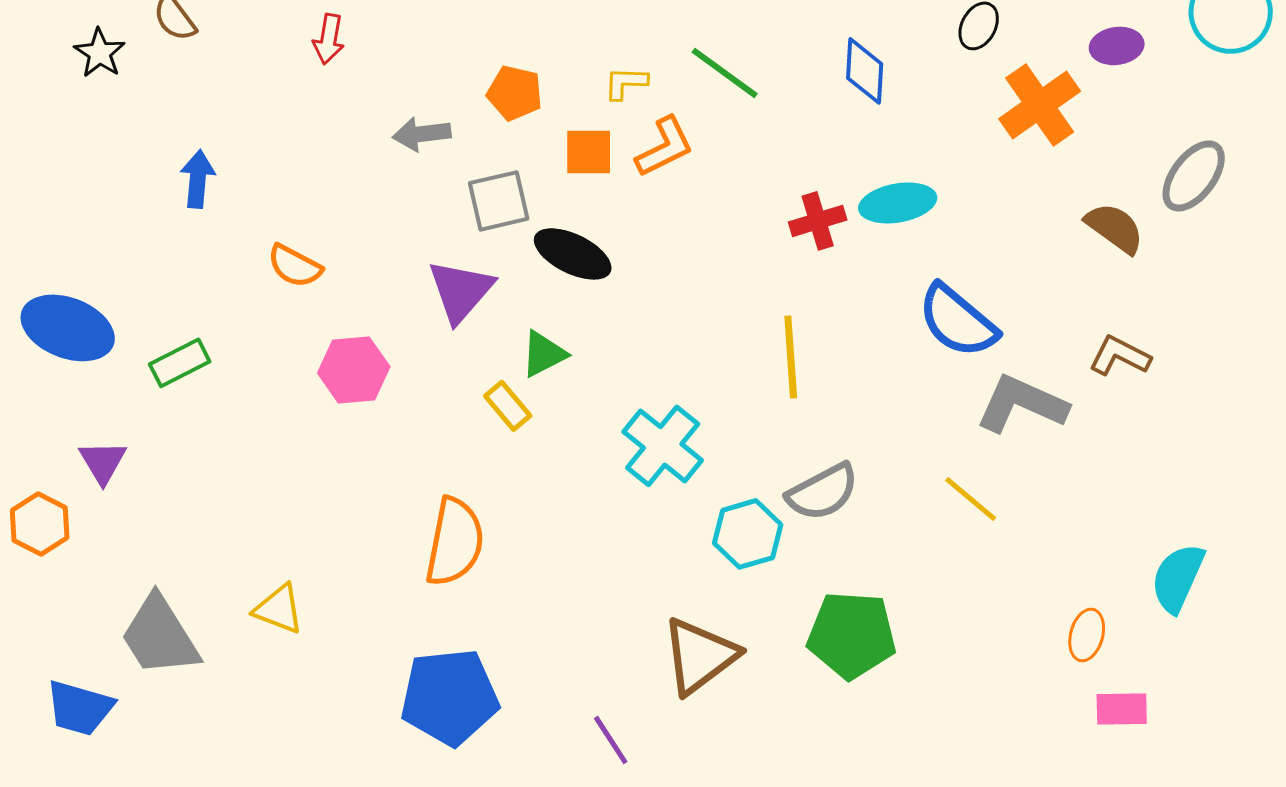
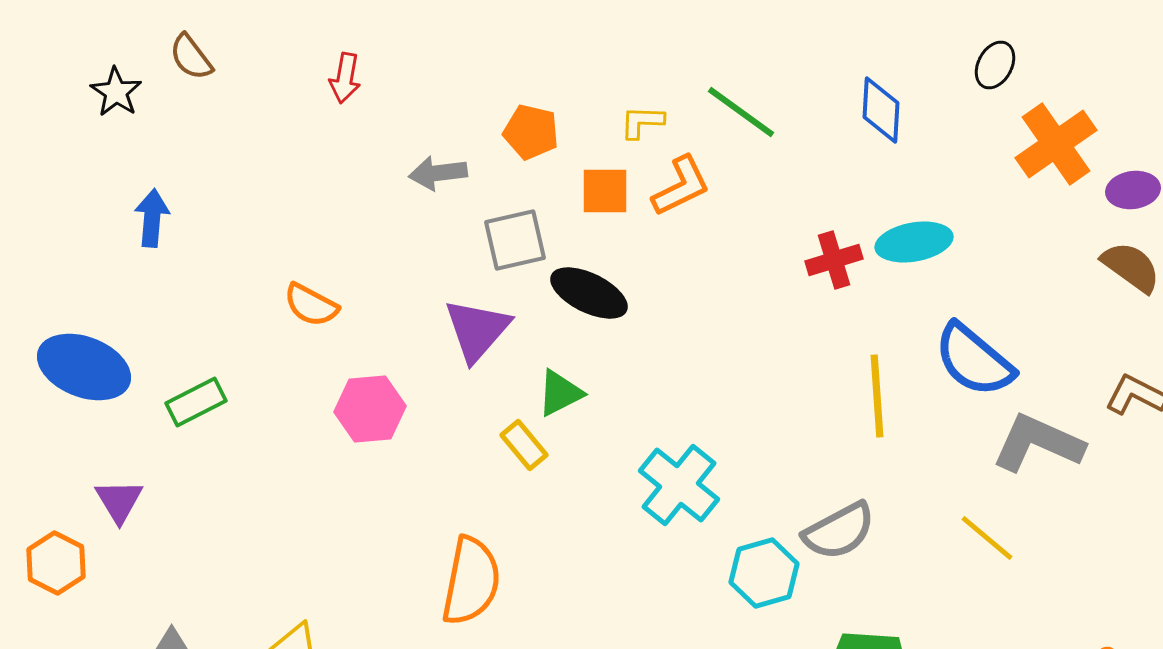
purple ellipse: (1117, 46) -> (1133, 190), moved
blue arrow: (198, 179) -> (152, 218), moved
yellow line: (791, 357) -> (877, 396), moved

